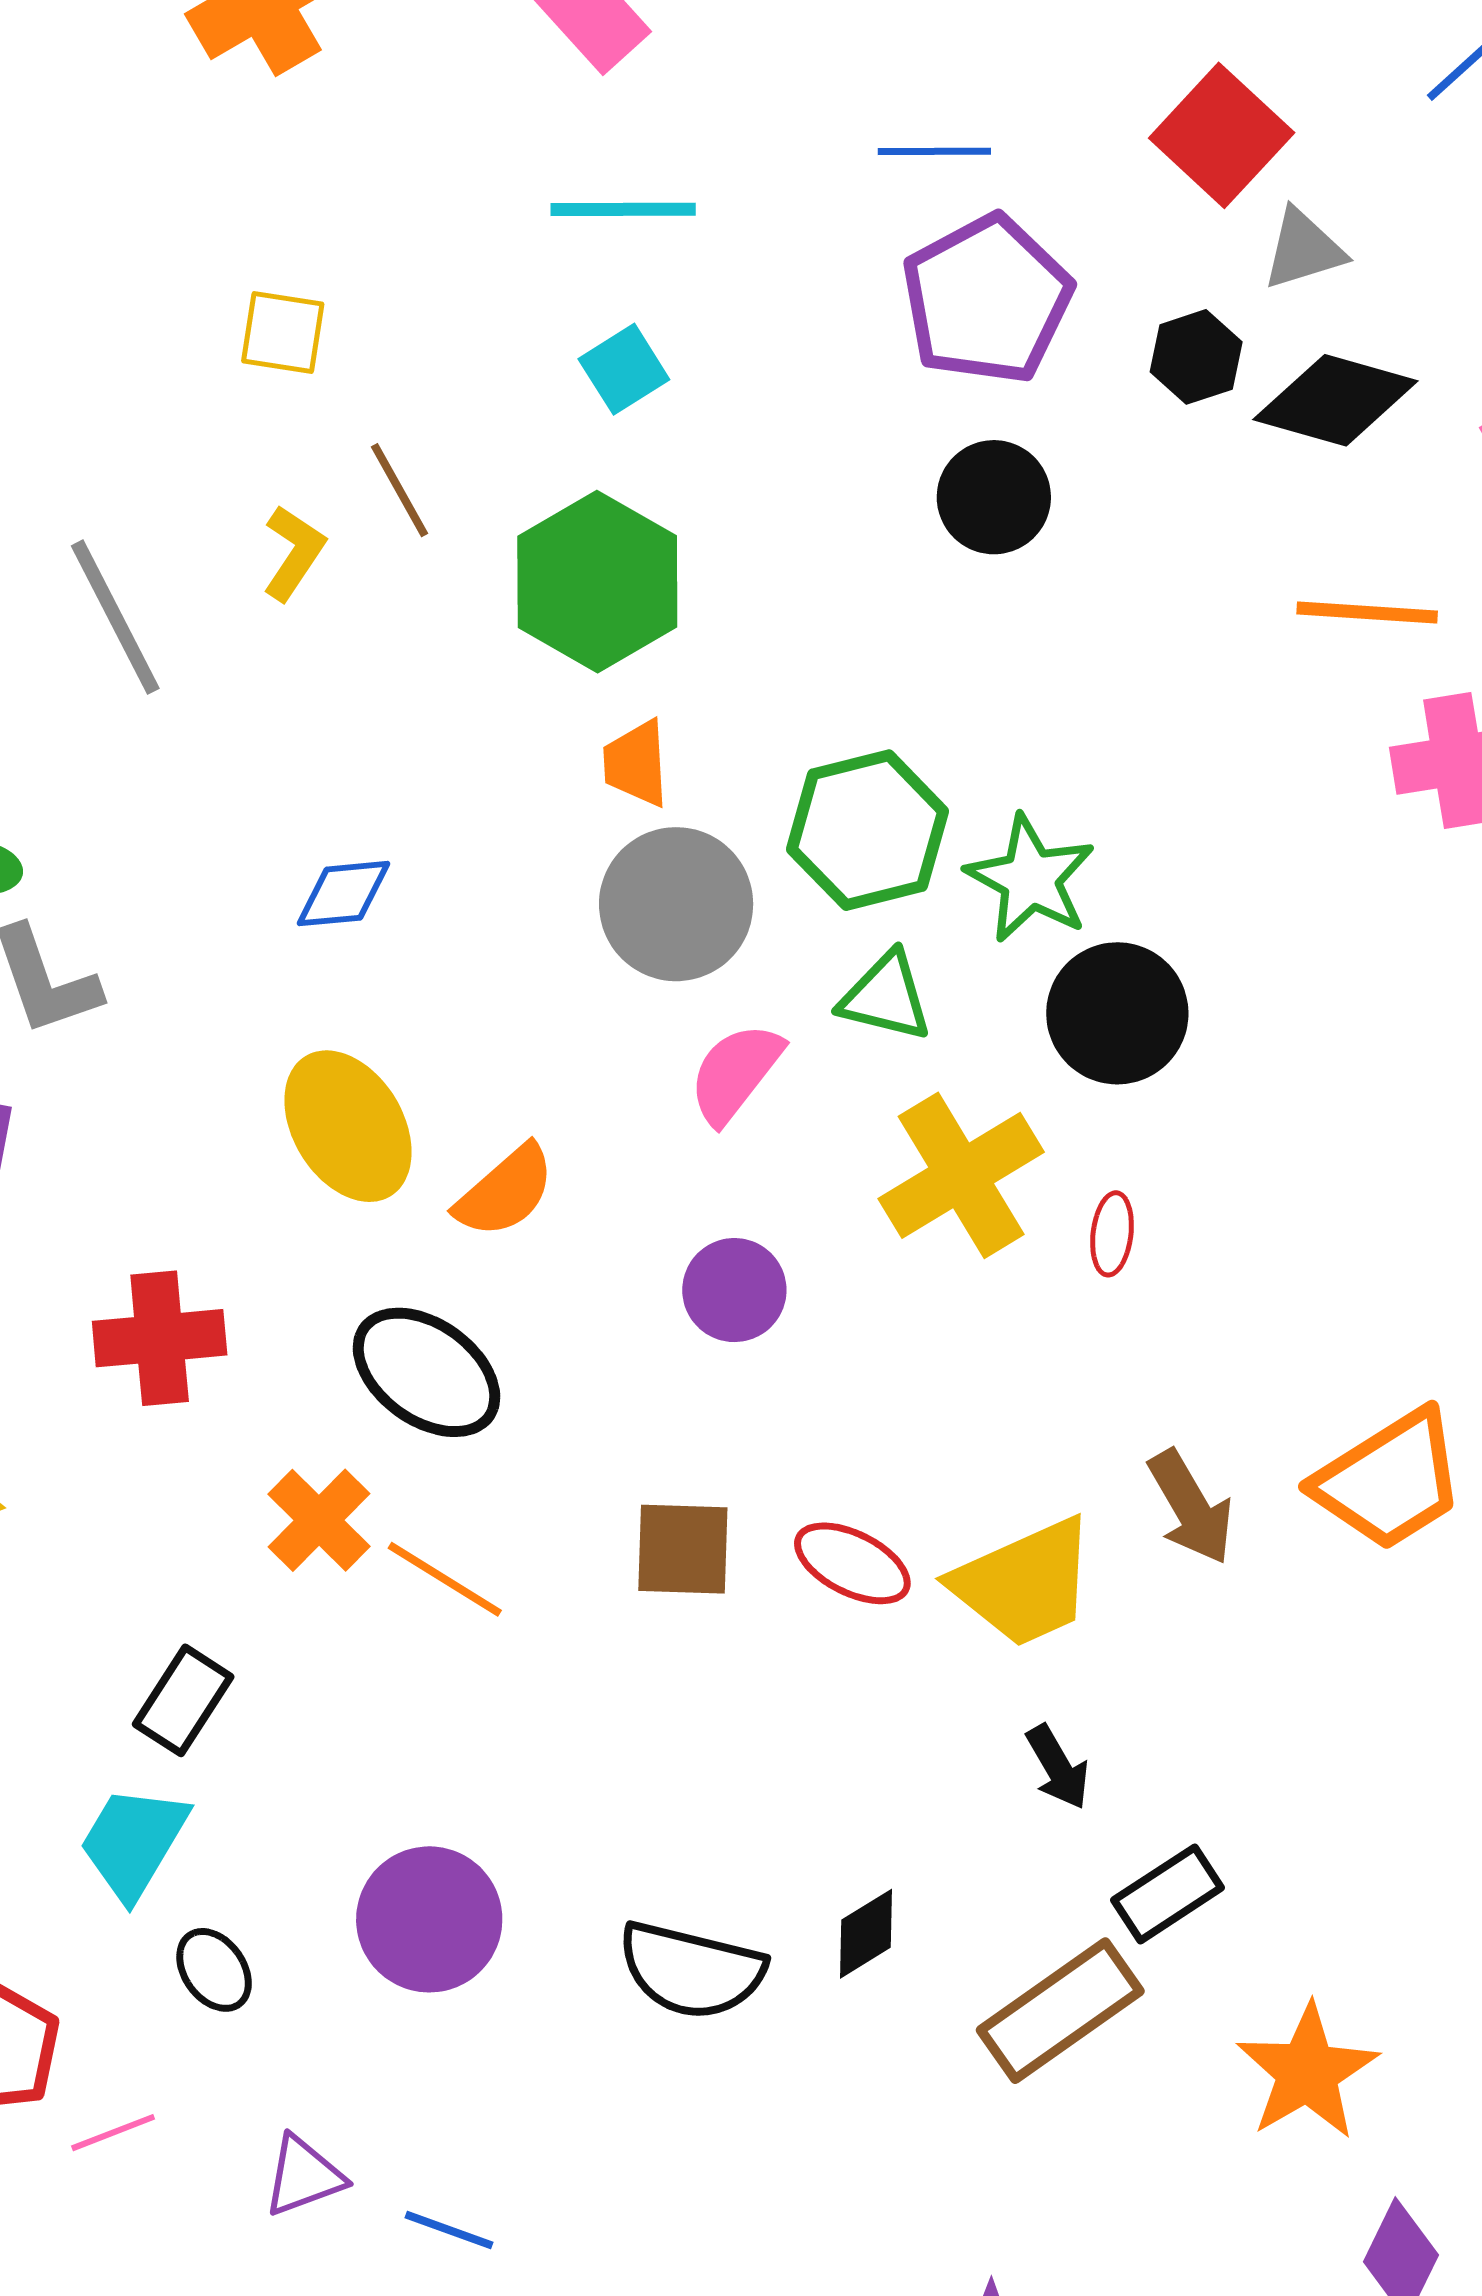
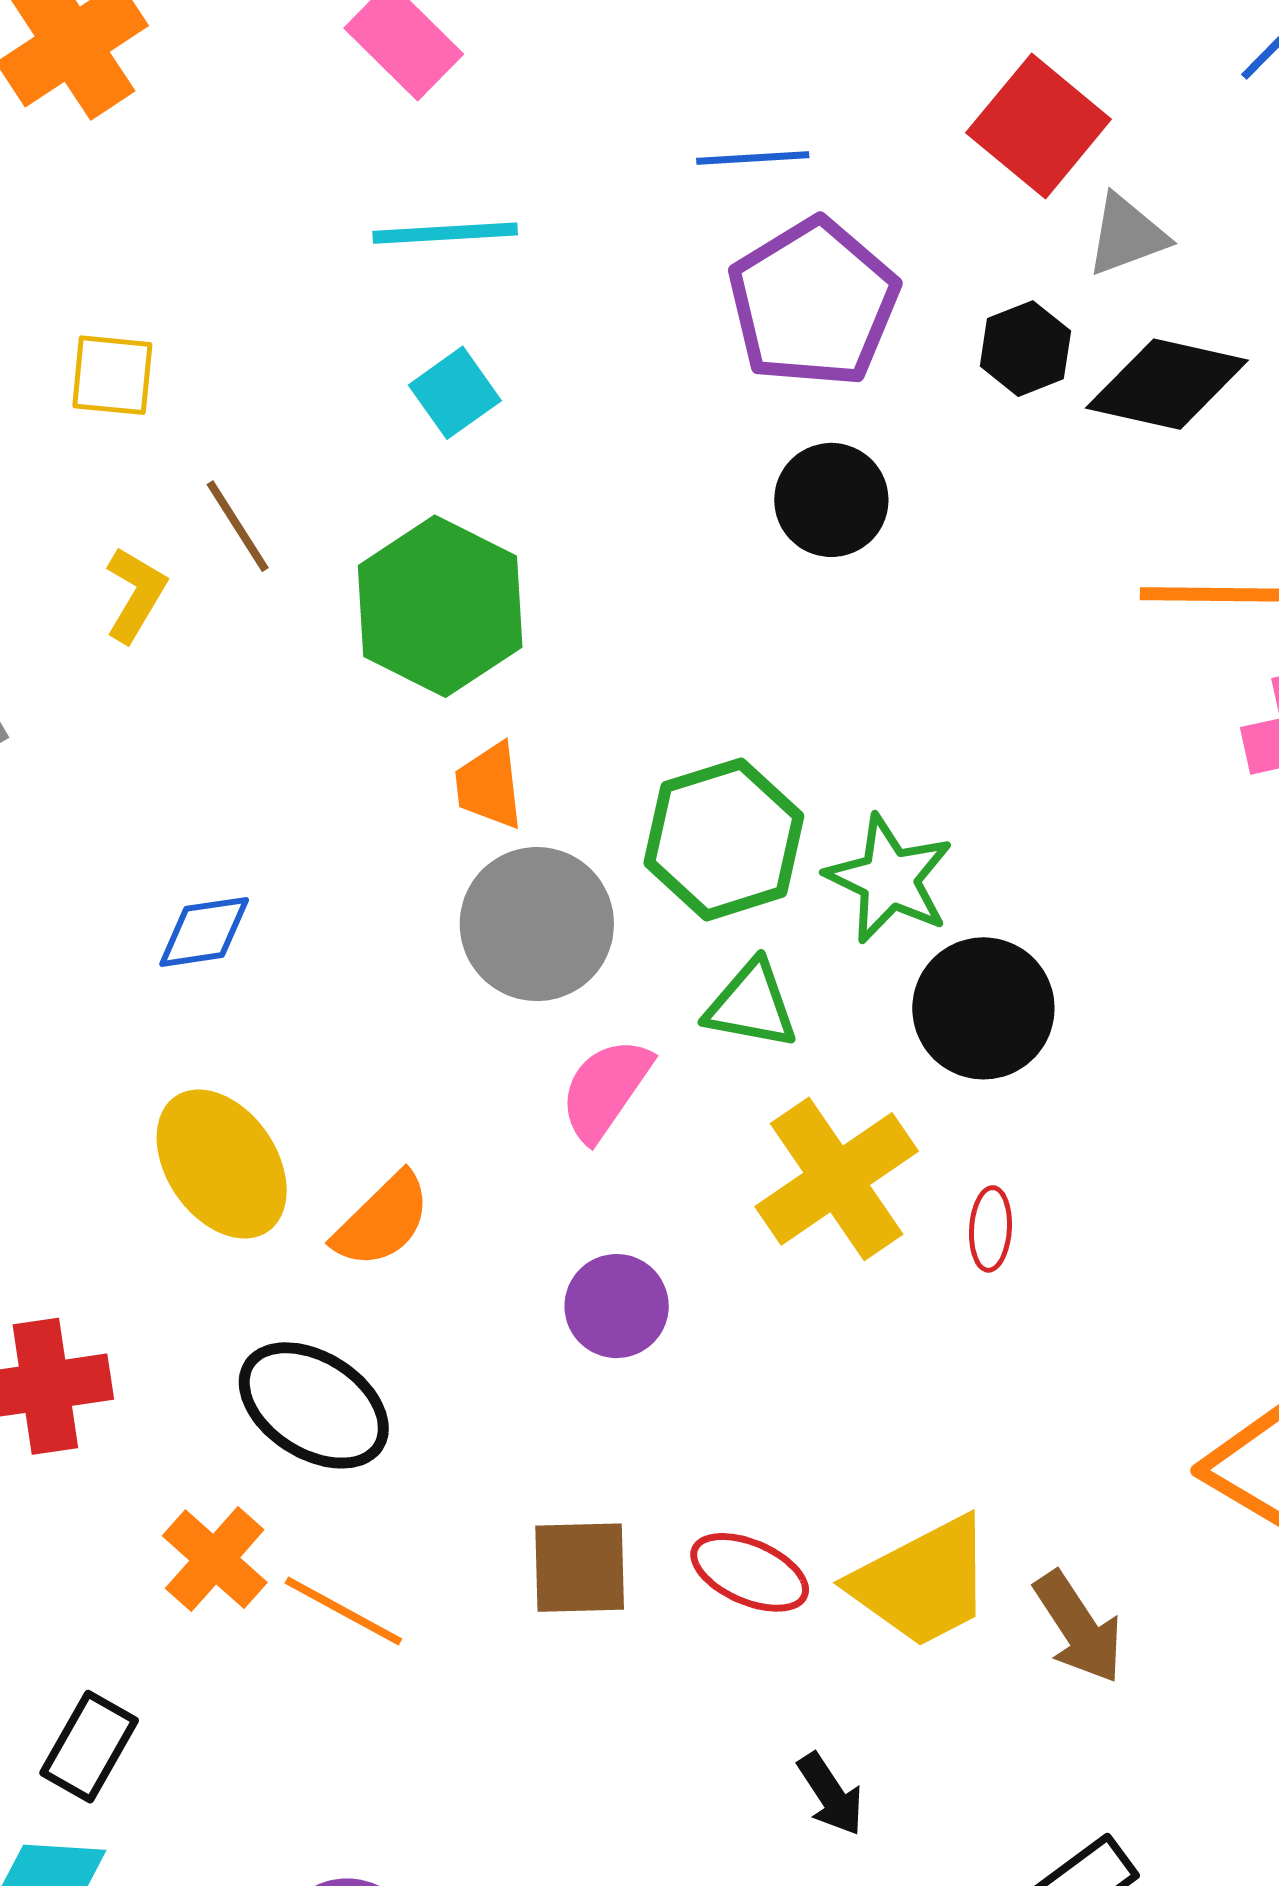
brown arrow: (1191, 1507) -> (1078, 1627), moved
black arrow: (1058, 1767) -> (831, 1794), moved

